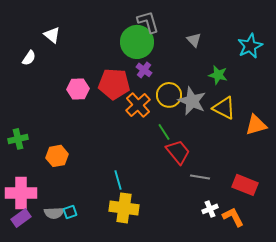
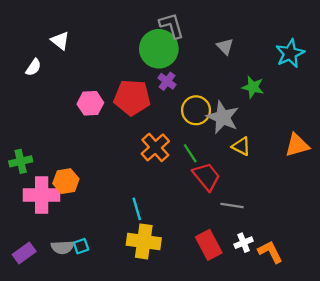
orange cross: (138, 105) -> (155, 147), moved
yellow triangle: (224, 108) -> (241, 146), moved, size x0.7
red rectangle: (245, 185) -> (209, 245), moved, turned 40
pink cross: (21, 193) -> (42, 195), moved

